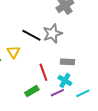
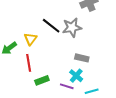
red line: (43, 72) -> (29, 63), moved
purple line: (57, 93) -> (67, 86), turned 32

